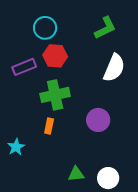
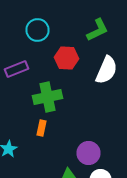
red hexagon: (55, 56) -> (66, 58), moved
purple circle: (98, 120) -> (88, 153), moved

